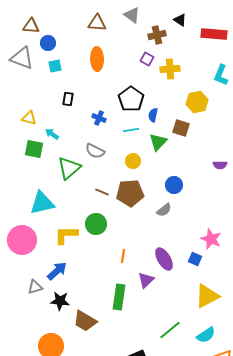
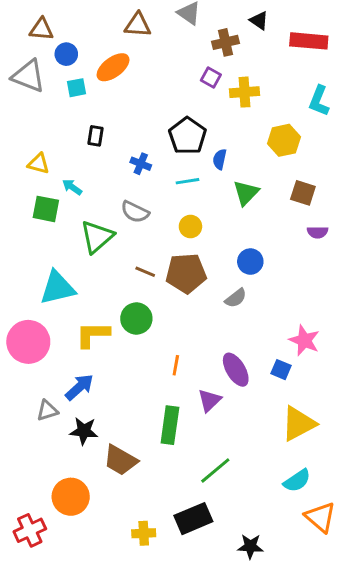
orange ellipse: (97, 59) -> (113, 67), moved, turned 55
brown square: (181, 128) -> (303, 193), moved
green triangle: (158, 142) -> (246, 193), moved
green line: (170, 330) -> (215, 470), moved

